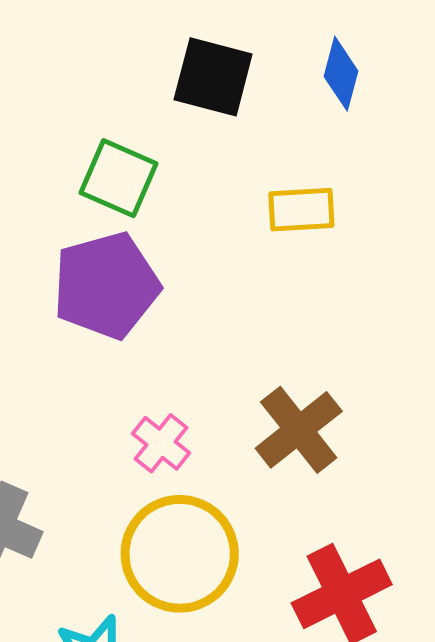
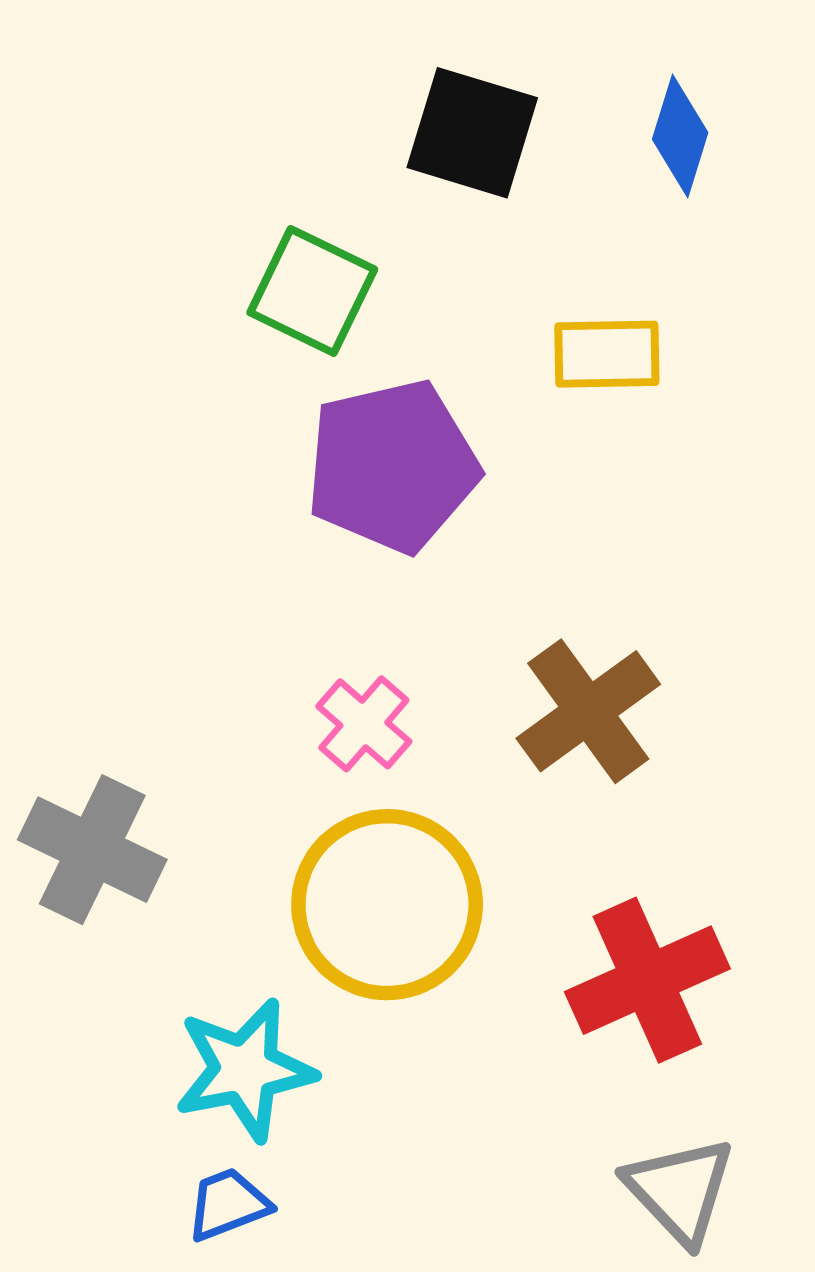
purple pentagon: (106, 286) -> (392, 466), moved

